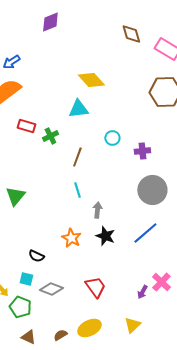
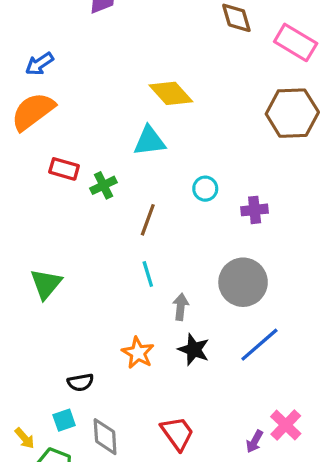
gray circle: (152, 190) -> (243, 282), moved
black semicircle: (36, 256) -> (80, 382), turned -35
cyan square: (26, 279) -> (64, 420), turned -32
gray diamond: (51, 289) -> (105, 437), turned 65

